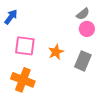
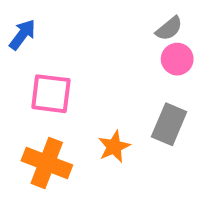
orange star: (56, 52) -> (114, 147), moved

